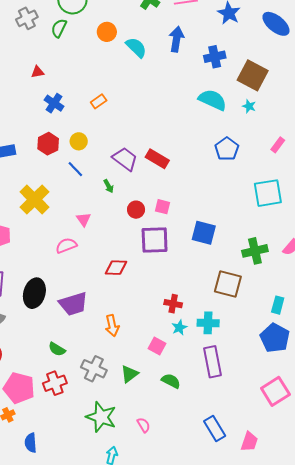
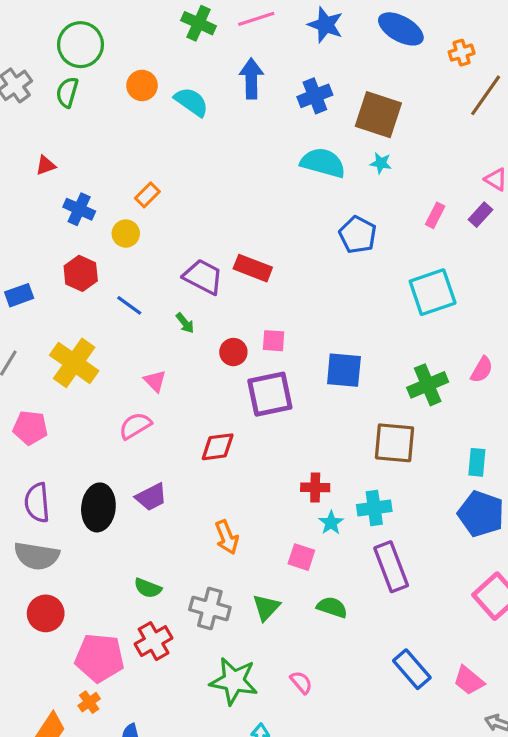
yellow circle: (79, 141) -> (126, 234), moved
purple trapezoid: (73, 304) -> (151, 497), moved, size x0.7
pink trapezoid: (249, 442) -> (469, 680), turned 120

